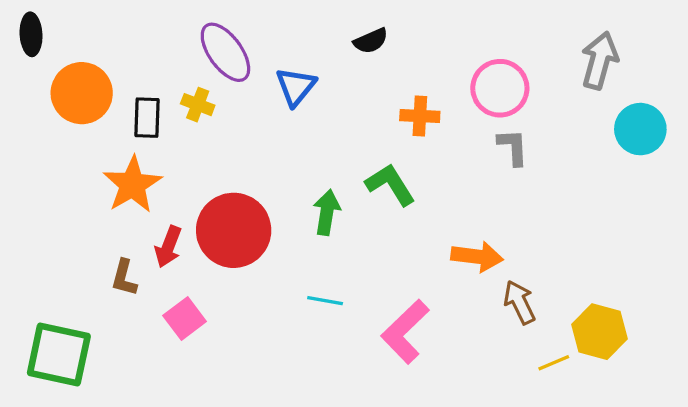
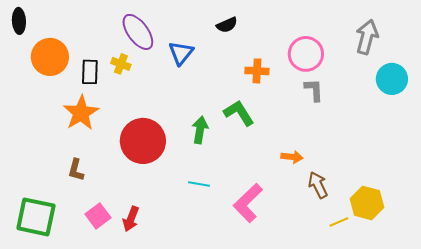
red arrow: (168, 247) -> (131, 219), moved
orange arrow: (477, 256) -> (292, 157), size x0.7
pink square: (185, 319) -> (98, 216), moved

